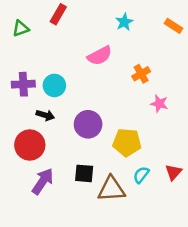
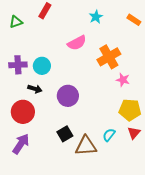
orange cross: (141, 74) -> (109, 57), size x1.6
yellow pentagon: (127, 142) -> (130, 110), moved
black square: (84, 173) -> (65, 134), turned -35
purple arrow: (43, 181) -> (21, 144), moved

